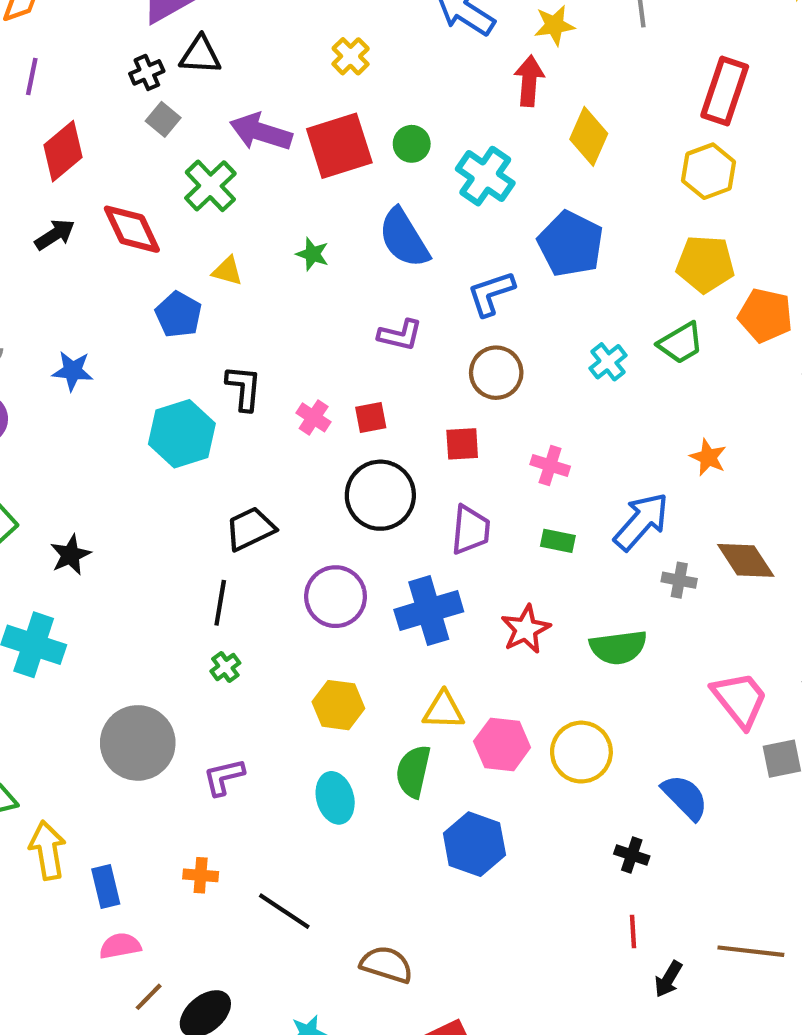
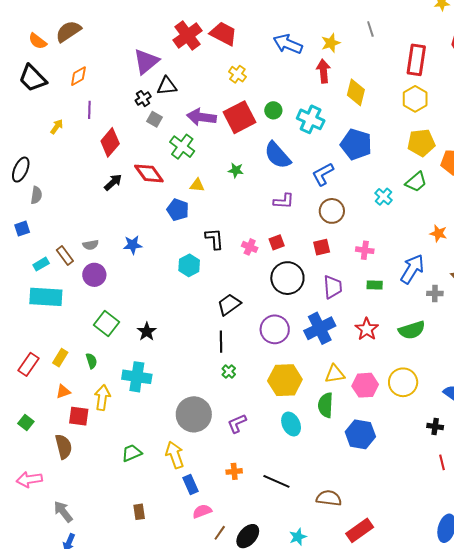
cyan hexagon: (182, 434) -> (189, 265), size x0.7
yellow hexagon: (338, 705) -> (285, 380), size x1.4
yellow arrow: (48, 850) -> (175, 455), moved

